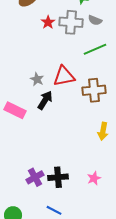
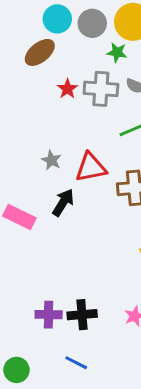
gray star: (37, 79) -> (51, 160), moved
purple cross: (35, 177) -> (49, 315), turned 30

